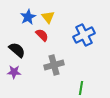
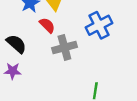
gray cross: (54, 65) -> (64, 48), moved

